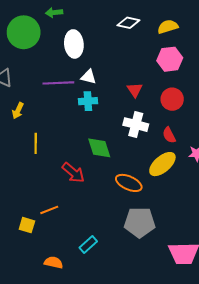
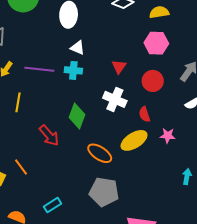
purple line: (58, 83) -> (39, 69), moved
green diamond: (99, 148) -> (77, 116), turned 30
orange line: (49, 210) -> (21, 167), turned 66

